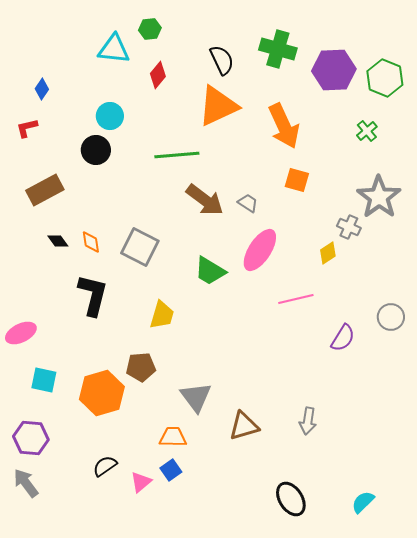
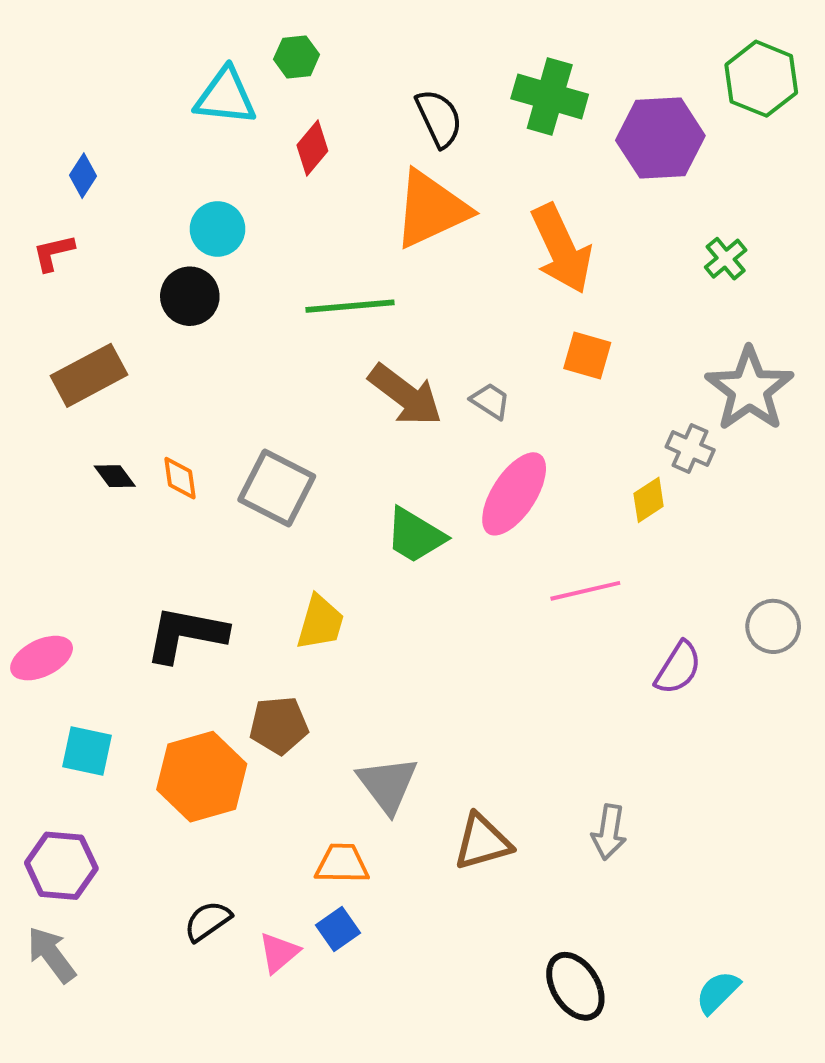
green hexagon: (385, 78) -> (761, 79), moved
black L-shape: (93, 295) -> (186, 634), moved, turned -93

